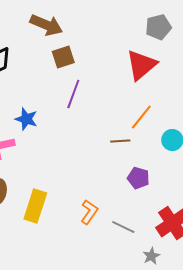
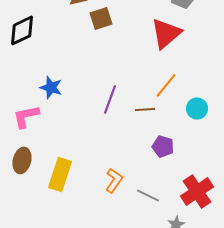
brown square: (63, 57) -> (101, 18), moved
purple line: (73, 94) -> (110, 99), moved

